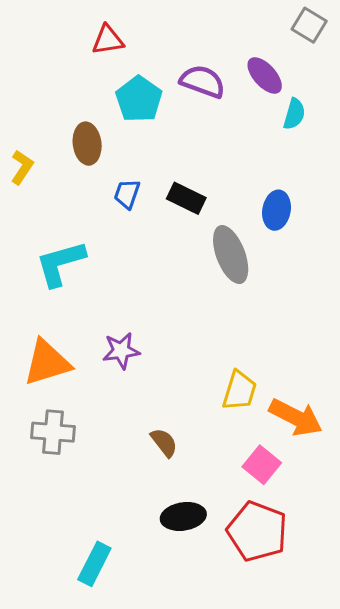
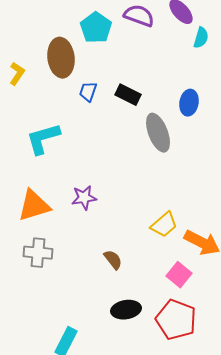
brown ellipse: (87, 144) -> (61, 58), size x1.4
yellow trapezoid: (240, 391) -> (164, 225), turned 32

